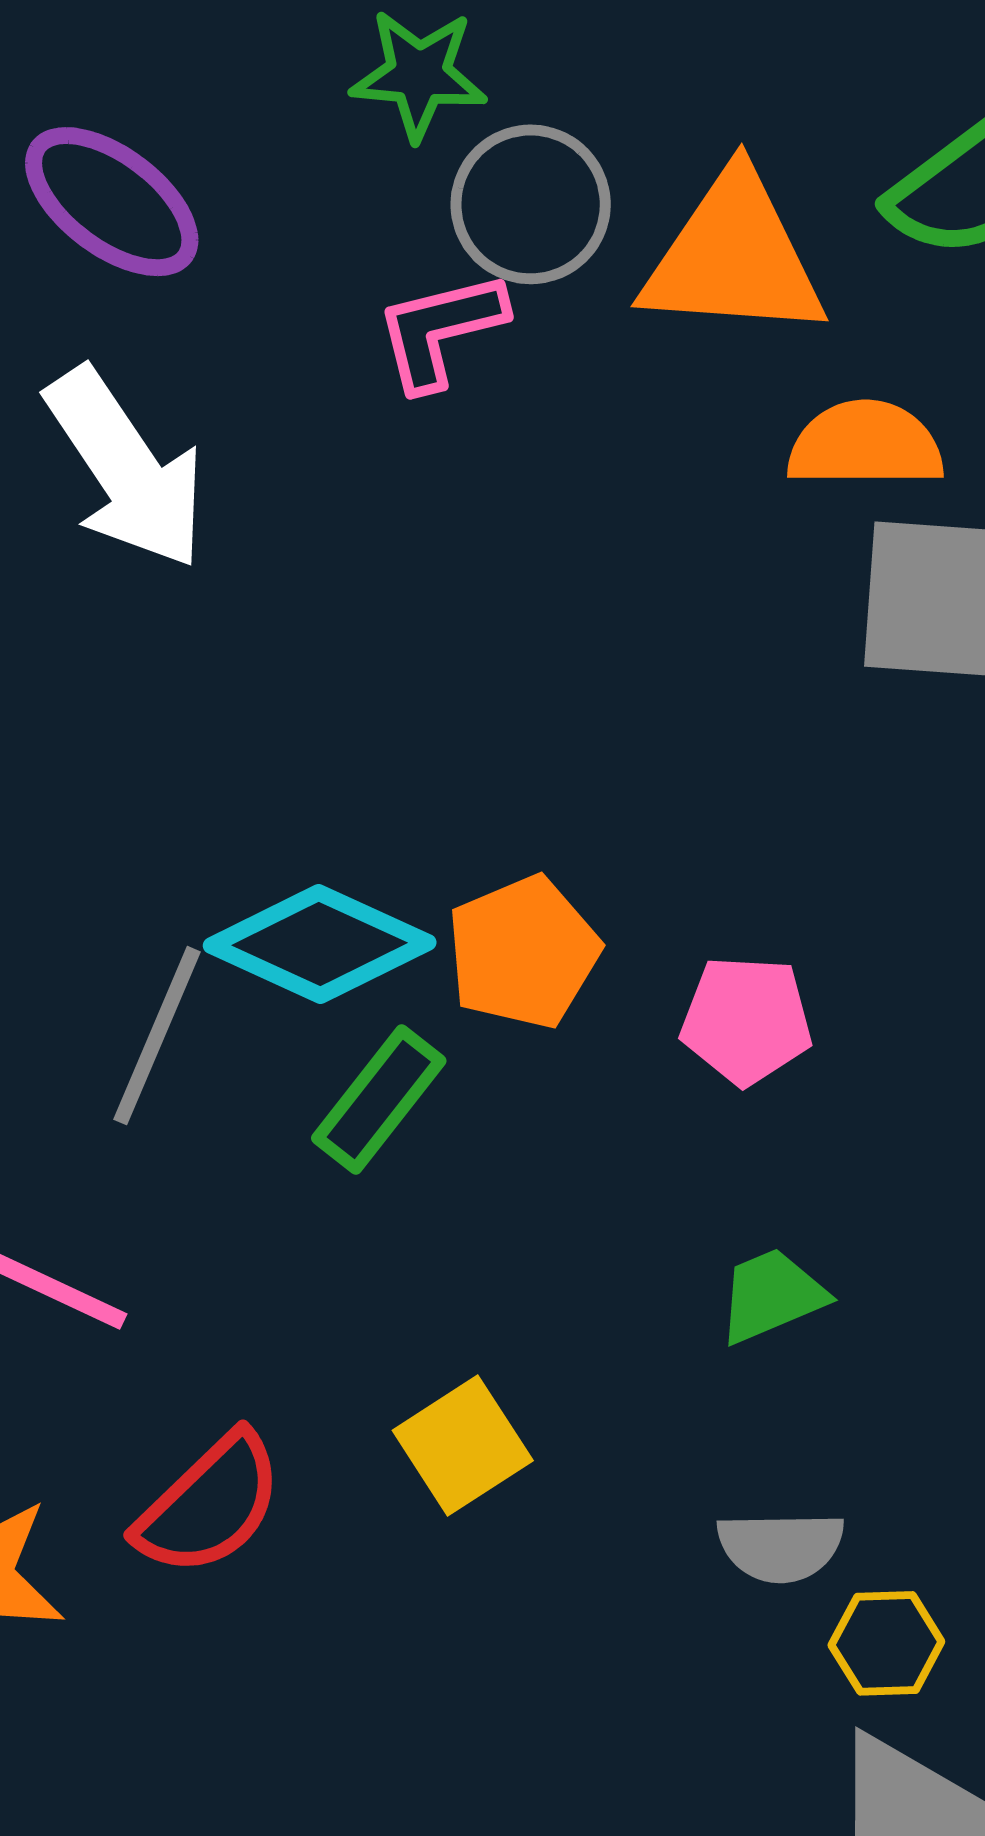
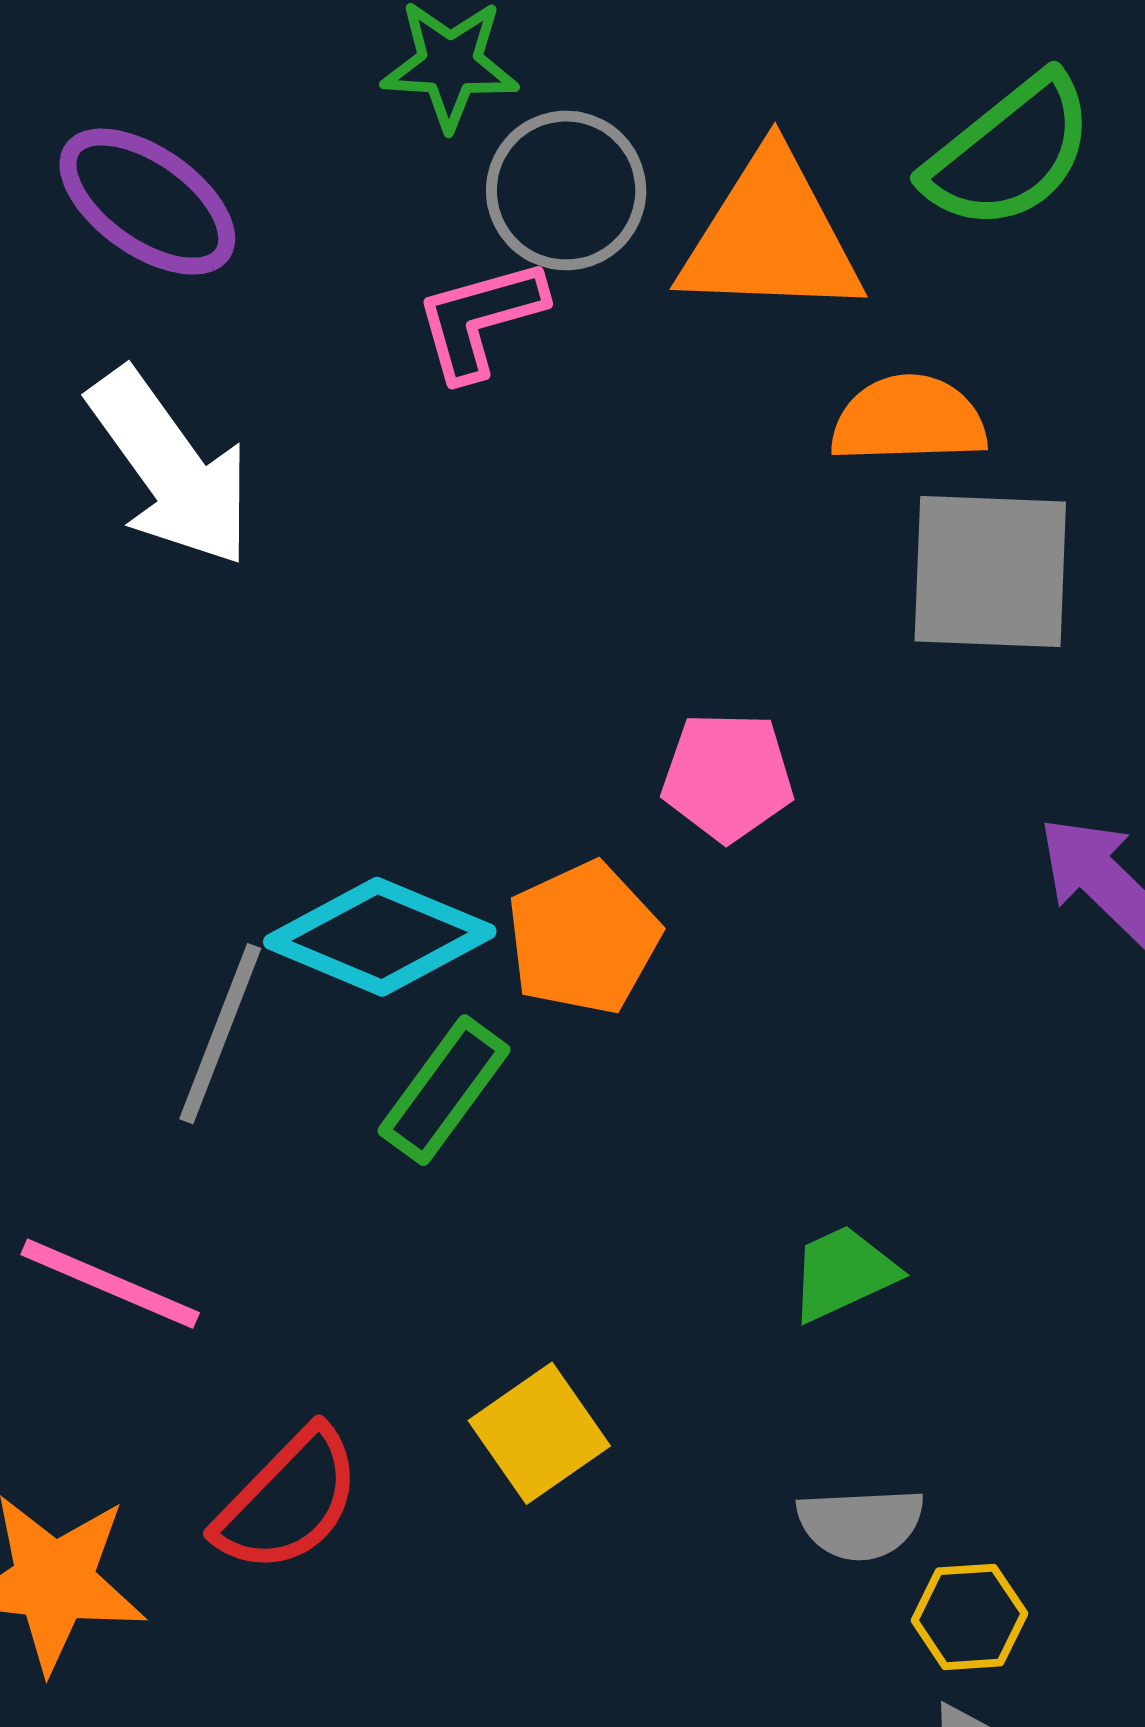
pink pentagon: (746, 1020) -> (728, 777), moved

